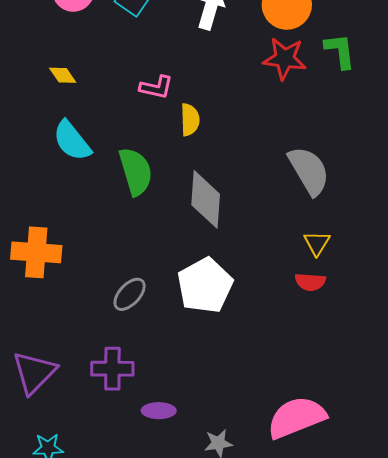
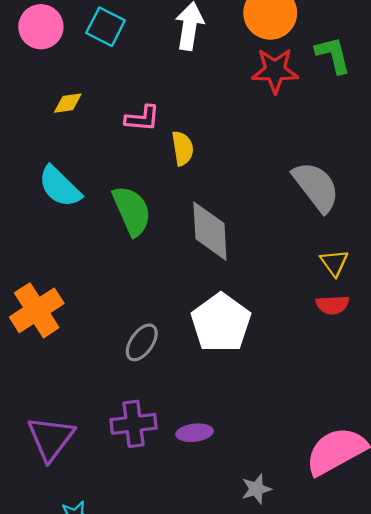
yellow diamond: (63, 75) -> (68, 103), moved, turned -56
orange cross: (36, 252) -> (37, 310), turned -30
purple ellipse: (159, 411) -> (195, 433), moved

